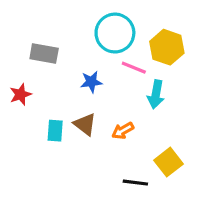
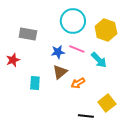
pink line: (134, 68) -> (77, 49), moved
cyan arrow: (156, 94) -> (99, 60), turned -54
brown triangle: (85, 124) -> (60, 72), moved, turned 42

